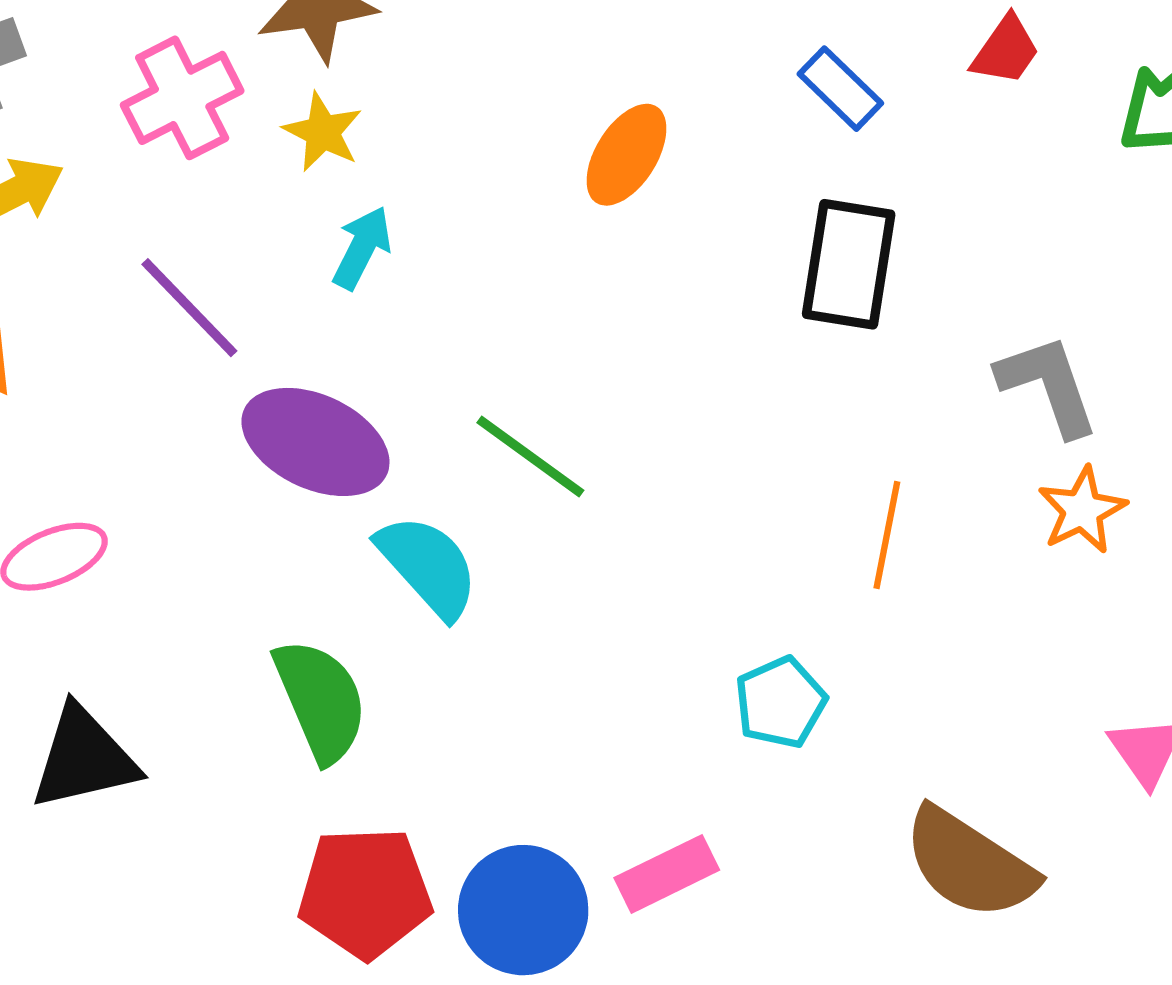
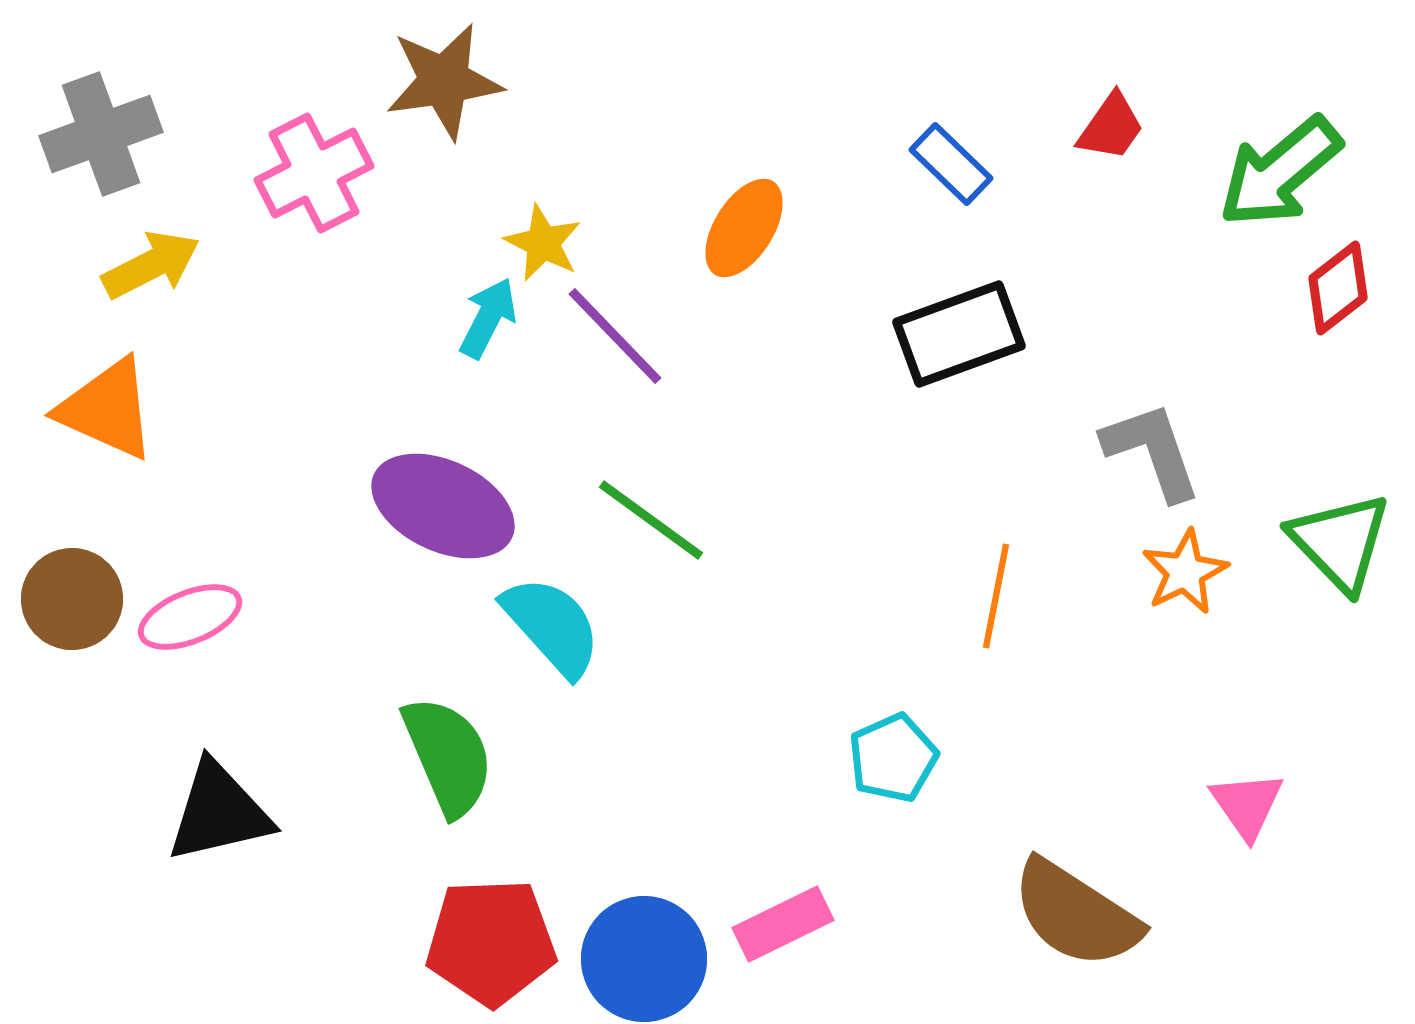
yellow star: (323, 132) -> (543, 243), moved
black rectangle: (849, 264) -> (959, 334), turned 61
purple line: (189, 308) -> (615, 336), moved

